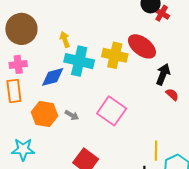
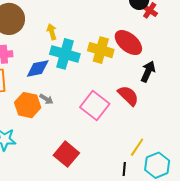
red semicircle: (172, 95) -> (128, 96), moved, size x1.6
gray arrow: (72, 115) -> (46, 99), moved
yellow line: (156, 151) -> (137, 147), turned 30

